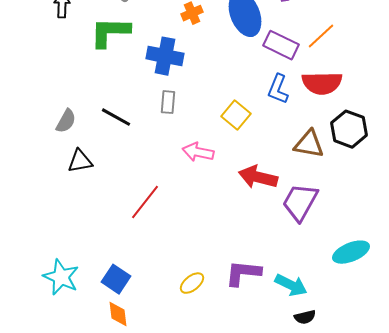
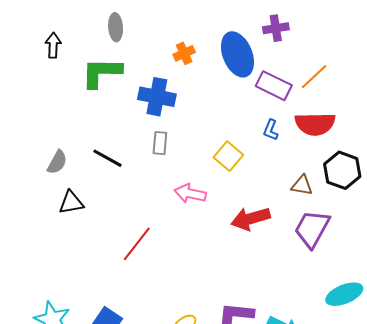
blue L-shape: (278, 89) -> (271, 130), size x0.7
brown triangle: (309, 144) -> (302, 185), size x0.7
red arrow: (258, 177) -> (251, 219), turned -30
purple trapezoid: (300, 202) -> (312, 229), moved

